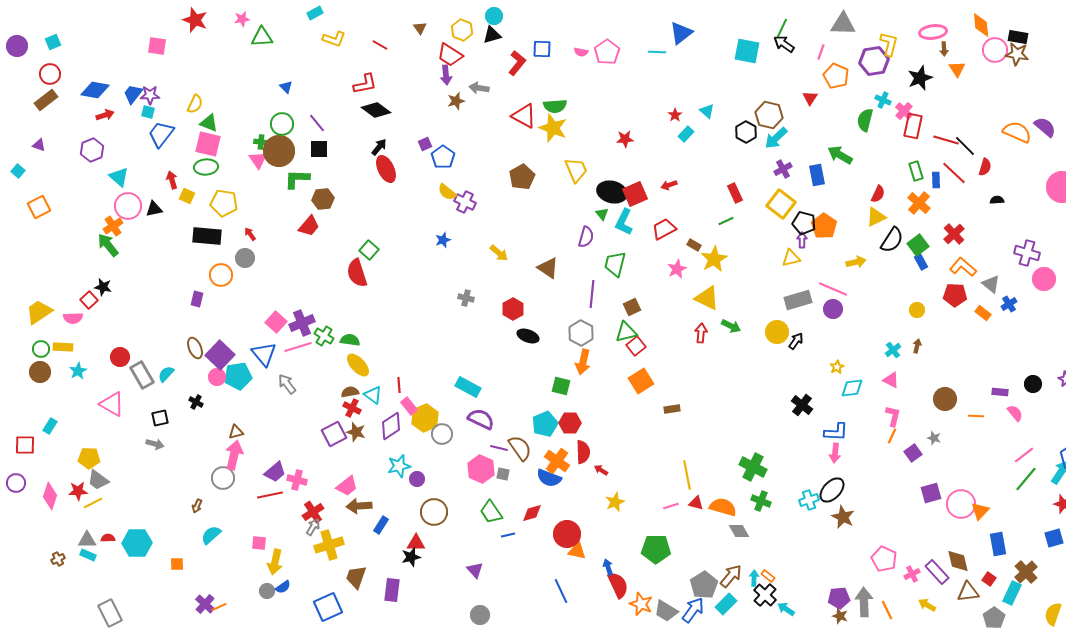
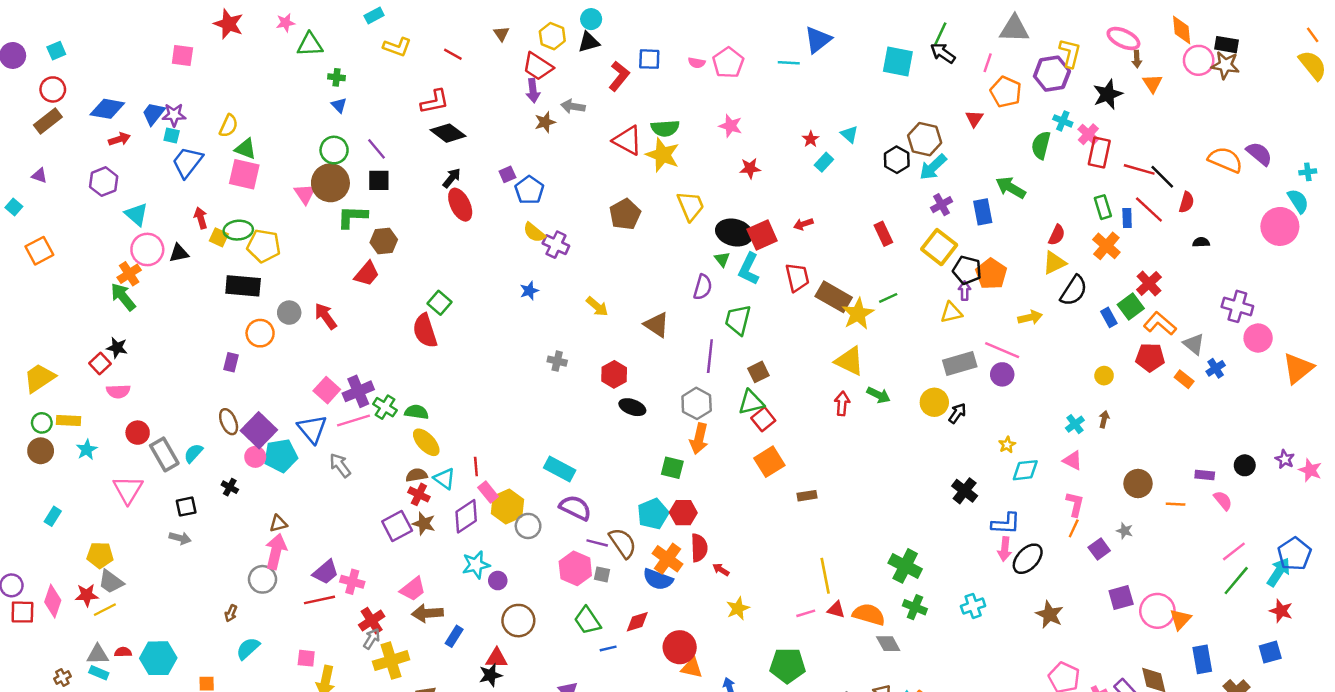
pink ellipse: (933, 32) -> (1123, 38), turned 32
green cross: (261, 142) -> (336, 77), moved
green ellipse: (206, 167) -> (238, 230), moved
green line: (726, 221) -> (888, 298), moved
red trapezoid: (664, 229) -> (797, 277), turned 105
red arrow: (250, 234) -> (326, 316), moved, size x1.6
brown rectangle: (694, 245) -> (834, 297), size x2.0
green square: (918, 245) -> (1131, 306), moved
pink star: (677, 269) -> (731, 126), moved, turned -30
pink semicircle: (73, 318) -> (118, 391), moved
pink triangle: (112, 404) -> (128, 490), turned 32
red square: (25, 445) -> (22, 612), moved
black ellipse: (832, 490) -> (1028, 559), moved
brown star: (843, 517) -> (1049, 614), moved

